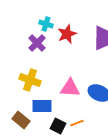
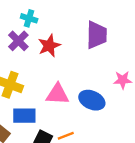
red star: (67, 34) -> (49, 46), moved

